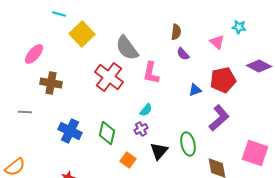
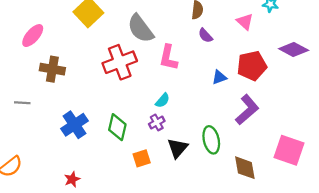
red cross: (109, 77) -> (120, 62), turned 32
blue cross: (70, 131) -> (74, 125), turned 30
orange square: (128, 160) -> (142, 158), turned 35

